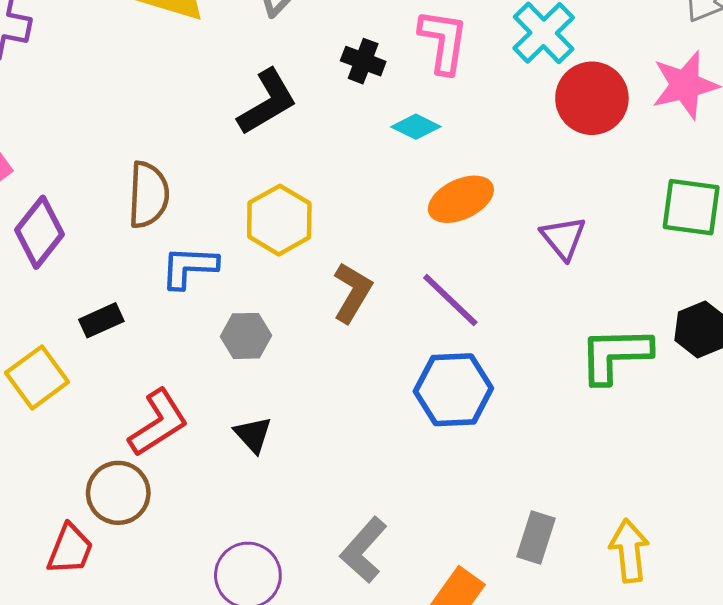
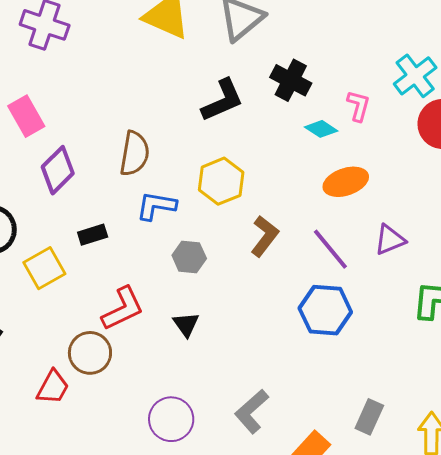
pink L-shape: (443, 41) -> (358, 106), moved, size x0.7
black cross: (363, 61) -> (291, 80), size x1.4
purple triangle: (563, 238) -> (390, 240), moved, turned 40

